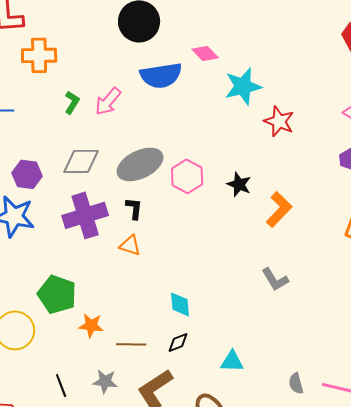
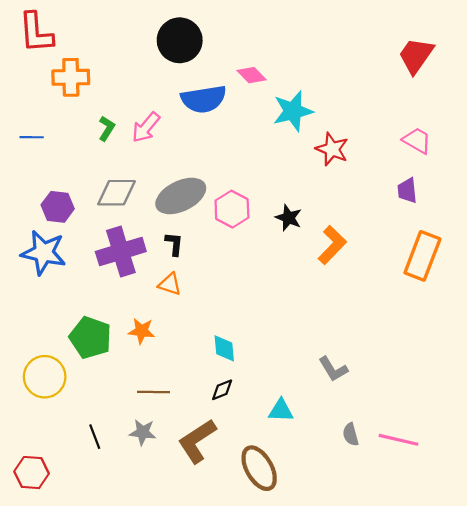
gray L-shape: (275, 279) -> (333, 369), moved
orange star: (91, 325) -> (142, 331), moved
brown line: (131, 344) -> (154, 392), moved

